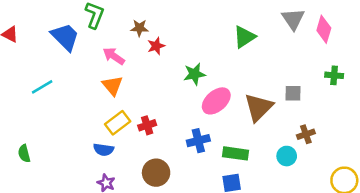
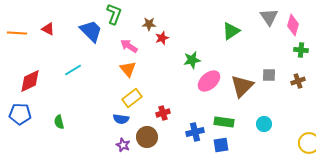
green cross: (334, 75) -> (301, 50), moved
red cross: (147, 125) -> (163, 113), moved
brown cross: (306, 134) -> (298, 81), moved
blue cross: (198, 141) -> (195, 132), moved
brown circle: (156, 173) -> (147, 137), moved

